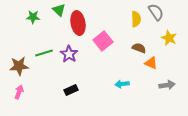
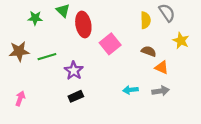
purple star: (69, 54) -> (74, 71), moved
brown star: (19, 66) -> (19, 51), moved
gray arrow: (167, 85) -> (161, 91), moved

